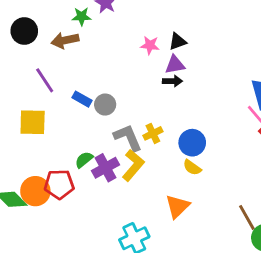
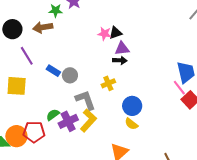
black circle: (24, 31) -> (12, 29), moved
black triangle: (178, 41) -> (116, 33), moved
yellow cross: (153, 133) -> (108, 83), moved

